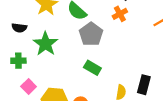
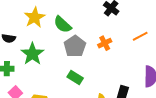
orange cross: (120, 14) -> (105, 43), moved

